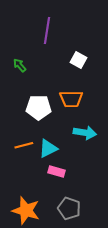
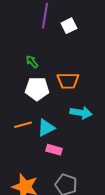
white square: (79, 60) -> (69, 26), moved, turned 35
green arrow: (20, 65) -> (32, 62), moved

